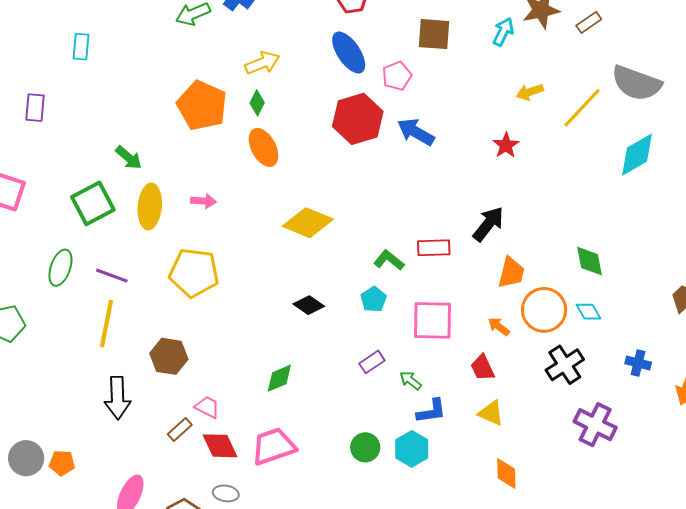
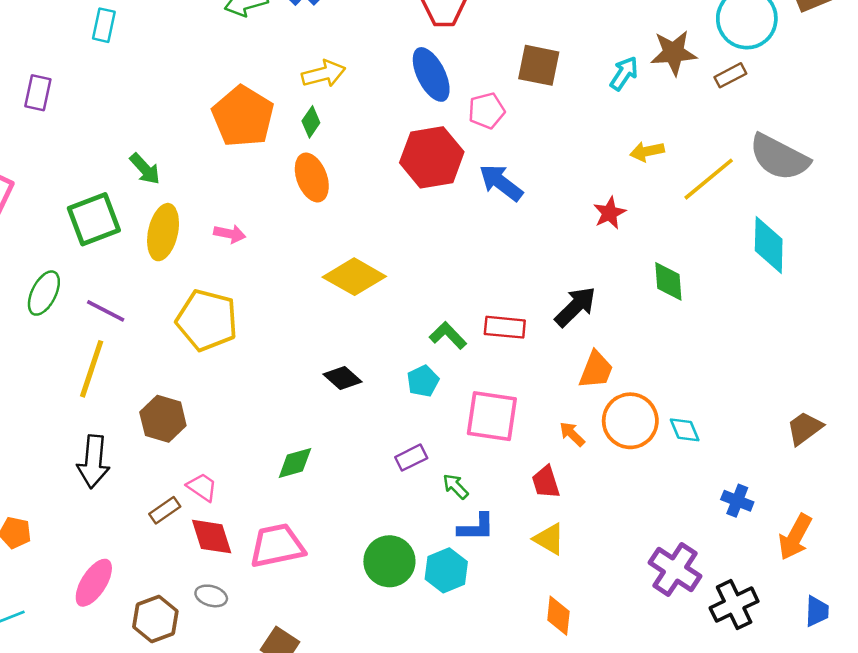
cyan diamond: (637, 155) -> (769, 245), turned -66
green diamond: (589, 261) -> (668, 281), moved
black cross: (565, 365) -> (734, 605), moved
green circle: (365, 447) -> (389, 561), size x1.4

